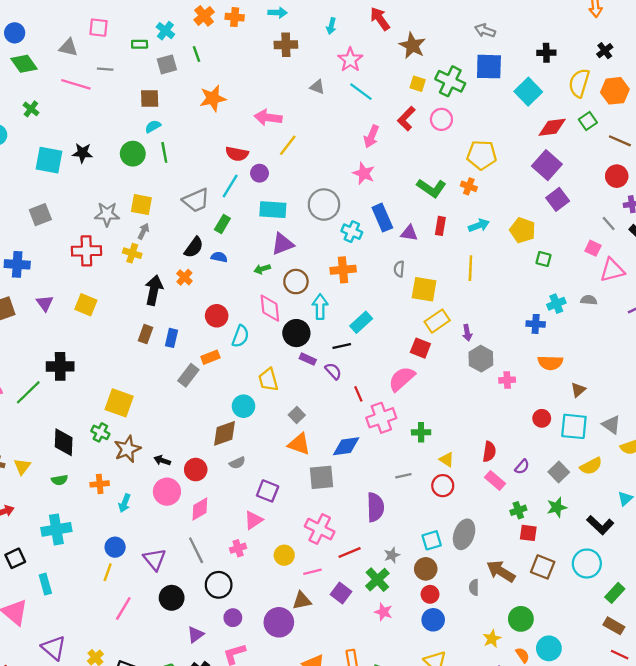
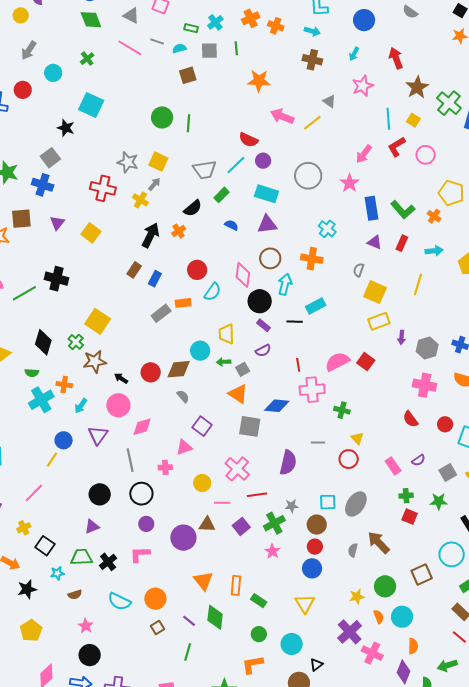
green cross: (450, 81) -> (449, 103), moved
cyan line: (361, 92) -> (388, 119), moved, turned 35
orange star: (213, 98) -> (259, 81), moved
brown square: (150, 99) -> (188, 75), turned -30
cyan semicircle: (153, 126) -> (179, 48), moved
yellow line: (288, 145) -> (312, 123), moved
black star: (82, 153) -> (66, 128), moved
gray circle: (324, 205) -> (308, 176), moved
gray square: (40, 215) -> (50, 158), moved, turned -30
blue rectangle: (382, 218) -> (371, 208), moved
blue semicircle: (219, 257) -> (231, 225), moved
green arrow: (262, 269) -> (224, 362), moved
red square: (420, 348) -> (366, 362), moved
gray hexagon: (481, 359) -> (427, 348), moved
purple semicircle: (333, 371) -> (263, 351), moved, turned 91
pink cross: (507, 380) -> (425, 385), size x1.6
red semicircle: (489, 452) -> (410, 419), moved, turned 120
gray semicircle: (237, 463) -> (183, 396), turned -120
red circle: (196, 470) -> (151, 372), moved
cyan cross: (56, 529) -> (41, 400), moved, turned -35
purple triangle: (155, 559) -> (98, 435), moved
brown square: (543, 567) -> (422, 575), moved, turned 30
pink line: (123, 609) -> (34, 493), moved
purple triangle: (196, 635) -> (92, 527), moved

